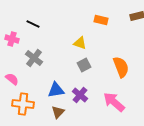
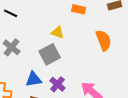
gray square: (84, 65) -> (50, 54), moved, size x1.5
orange semicircle: (121, 67) -> (104, 40), moved

